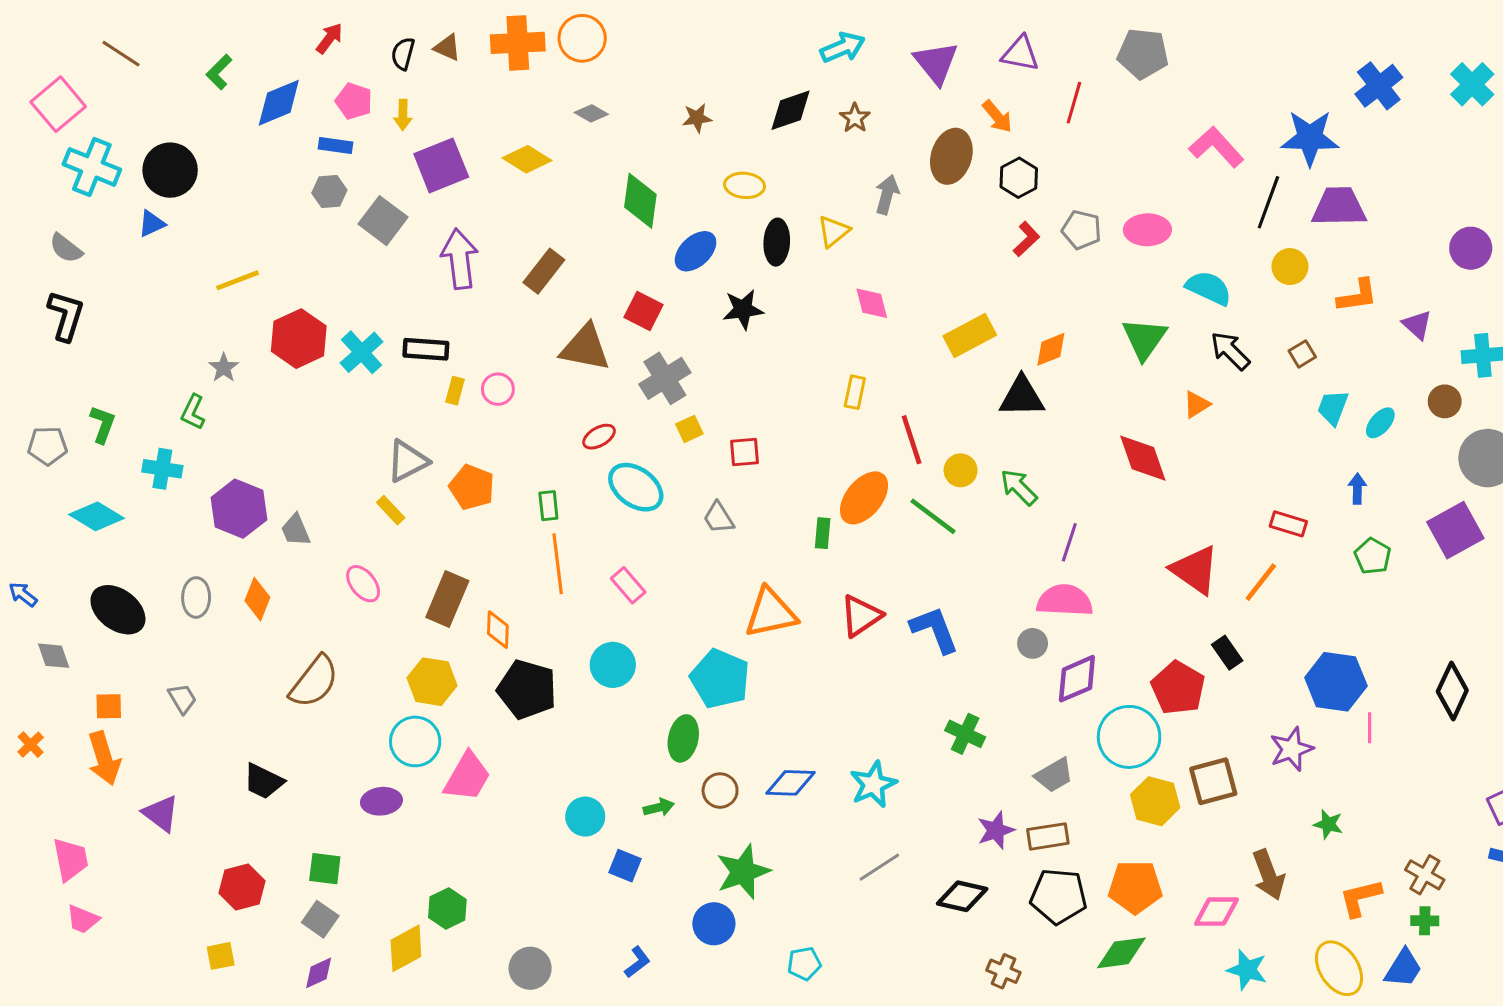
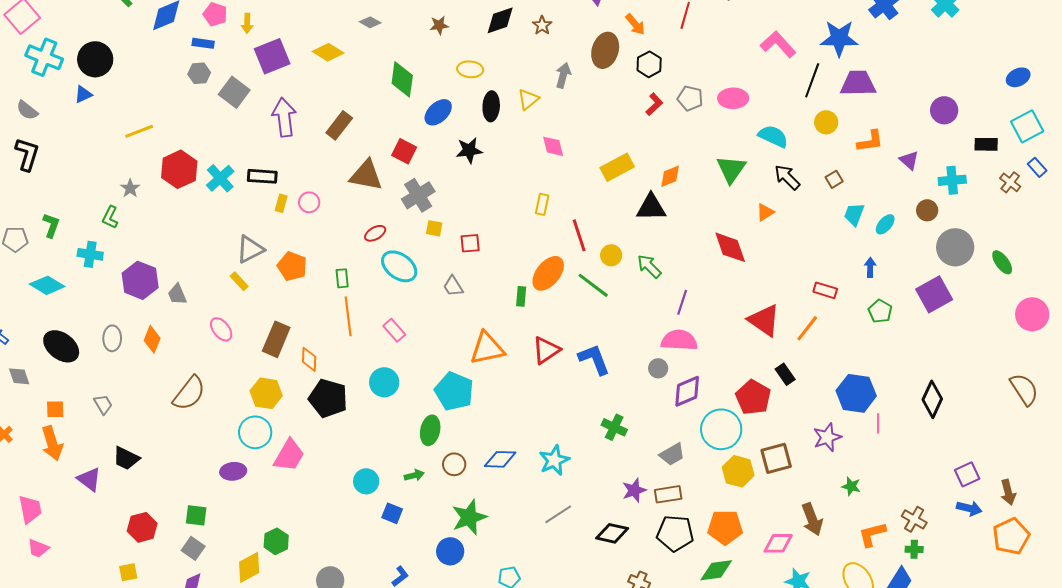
yellow square: (689, 429) -> (434, 228), turned 36
black trapezoid: (263, 781) -> (126, 458), moved

